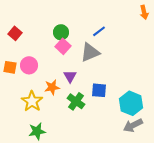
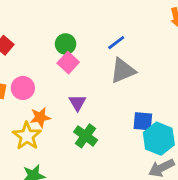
gray triangle: (90, 52) -> (123, 71), moved
orange star: (52, 87) -> (40, 117), moved
blue square: (99, 90) -> (143, 121), moved

